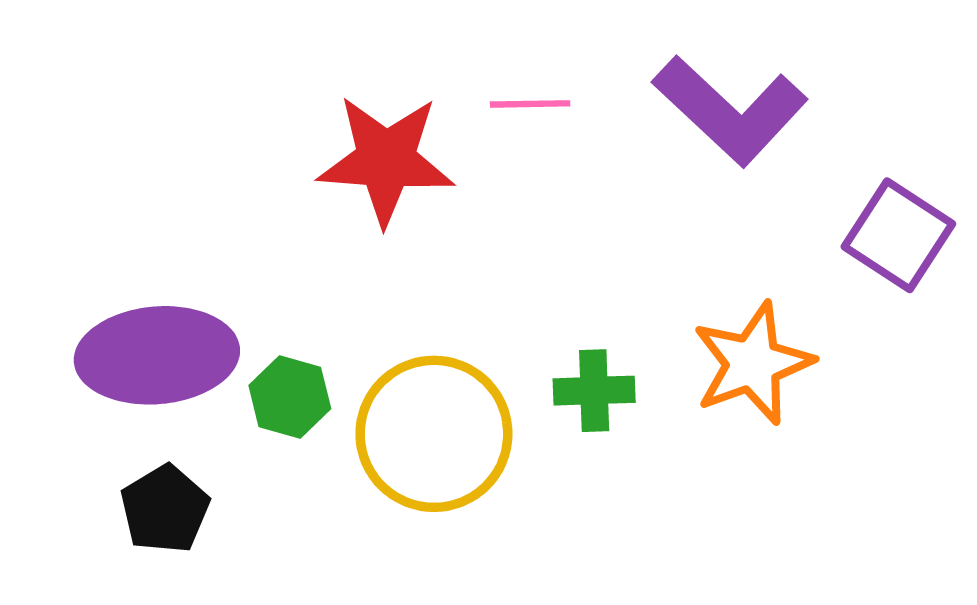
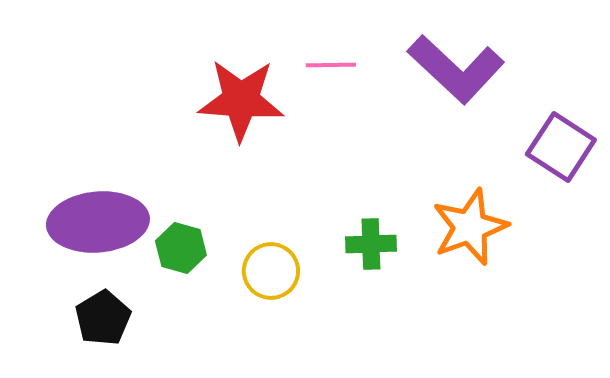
yellow circle: (434, 434) -> (271, 271), size x0.6

